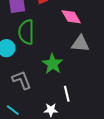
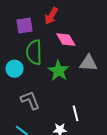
pink diamond: (71, 17) -> (66, 40), moved
green star: (53, 64) -> (59, 71), moved

